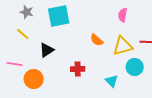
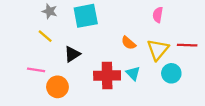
yellow triangle: (123, 46) -> (158, 50), turned -35
red cross: (78, 69) -> (107, 76), size x1.6
cyan triangle: (112, 81) -> (133, 73), moved

